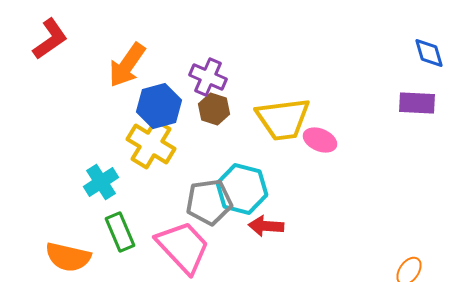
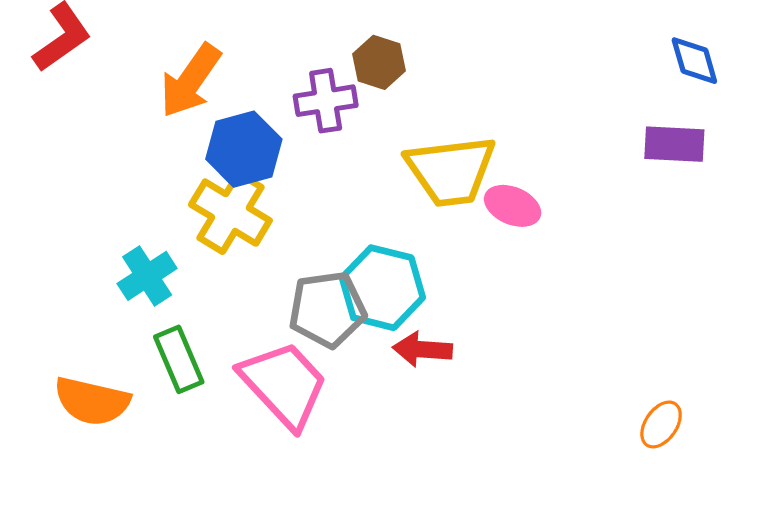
purple cross: (208, 77) -> (326, 101), turned -33
brown hexagon: (214, 109) -> (379, 62), moved

